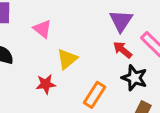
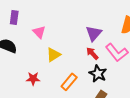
red star: (46, 84) -> (33, 79), moved

